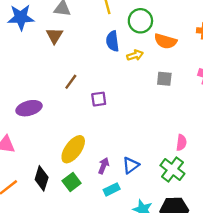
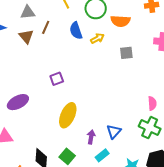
brown line: (71, 82) -> (46, 27), moved
purple square: (99, 99) -> (57, 79), moved
yellow ellipse: (73, 149) -> (68, 115), moved

